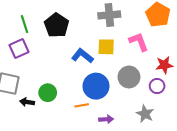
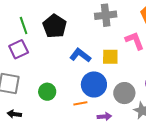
yellow square: (106, 47) -> (110, 57), moved
gray circle: (129, 77) -> (124, 93), moved
black arrow: (27, 102) -> (14, 114), moved

